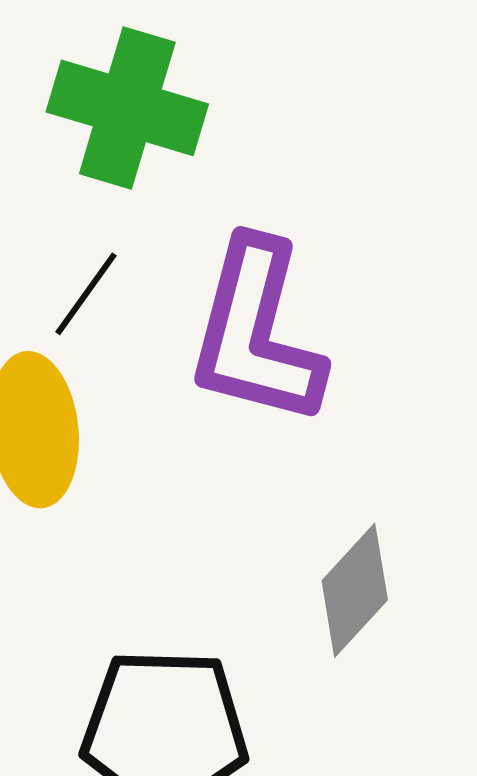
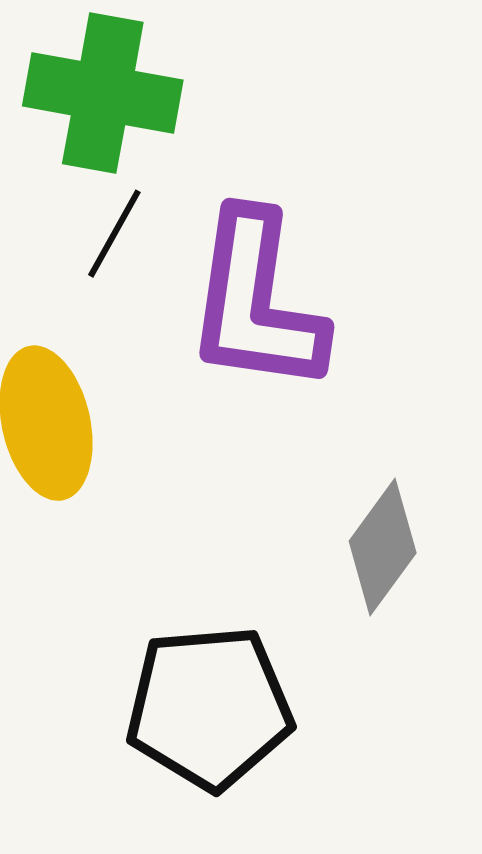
black line: (86, 294) -> (114, 234), moved

